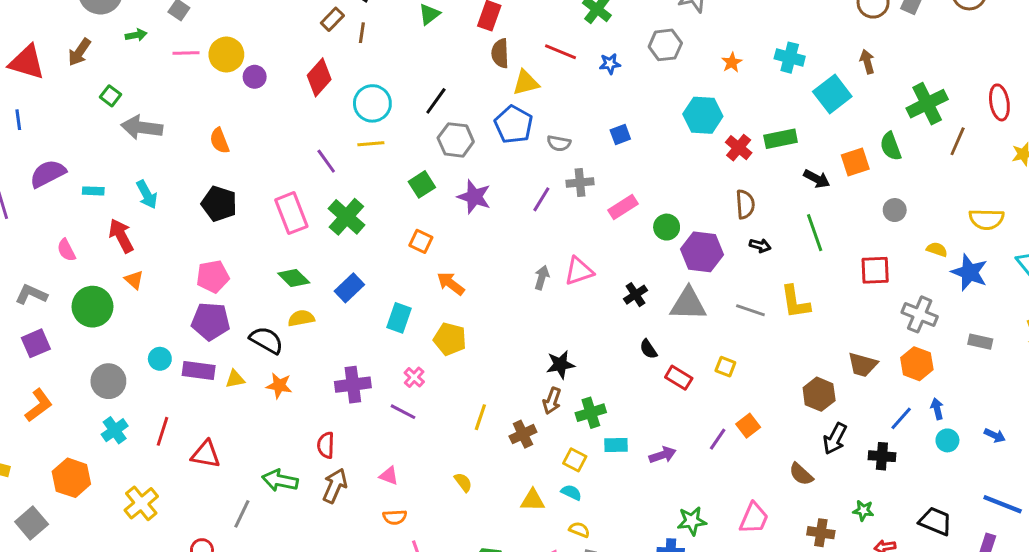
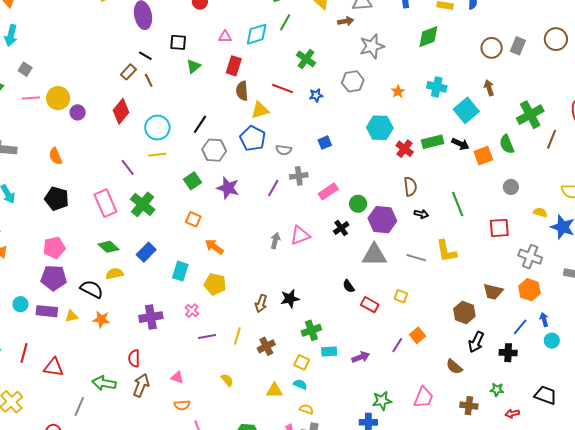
brown line: (362, 33) -> (149, 80), turned -32
black arrow: (817, 179) -> (460, 144), moved
black cross: (635, 295) -> (341, 228), moved
brown arrow: (552, 401) -> (261, 303), moved
purple line: (403, 412) -> (207, 337), moved, turned -36

